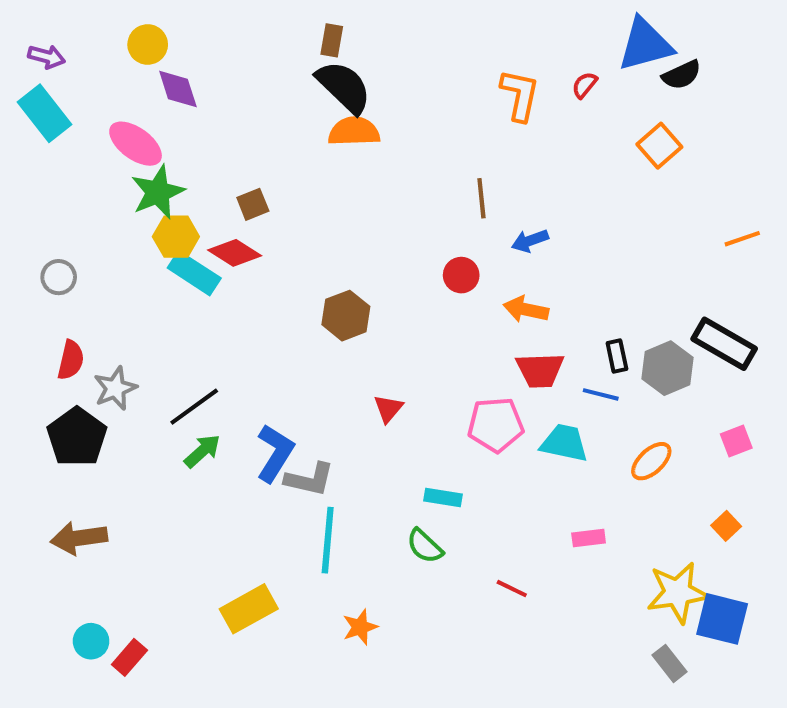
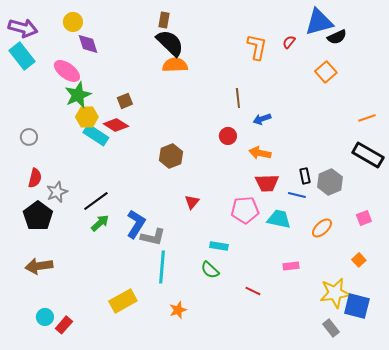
purple arrow: (47, 57) -> (23, 28), size x1.6
black rectangle: (724, 344) -> (368, 155), moved

